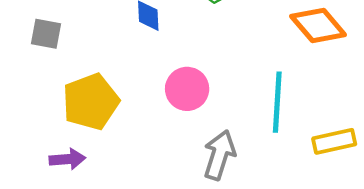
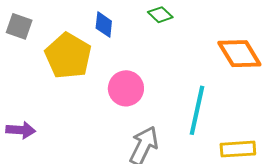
yellow pentagon: (91, 102) -> (68, 56), moved, turned -30

